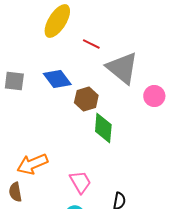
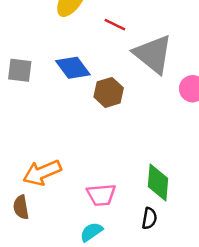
green diamond: (103, 128) -> (158, 183), moved
pink trapezoid: (80, 182) -> (101, 195), turned 115

